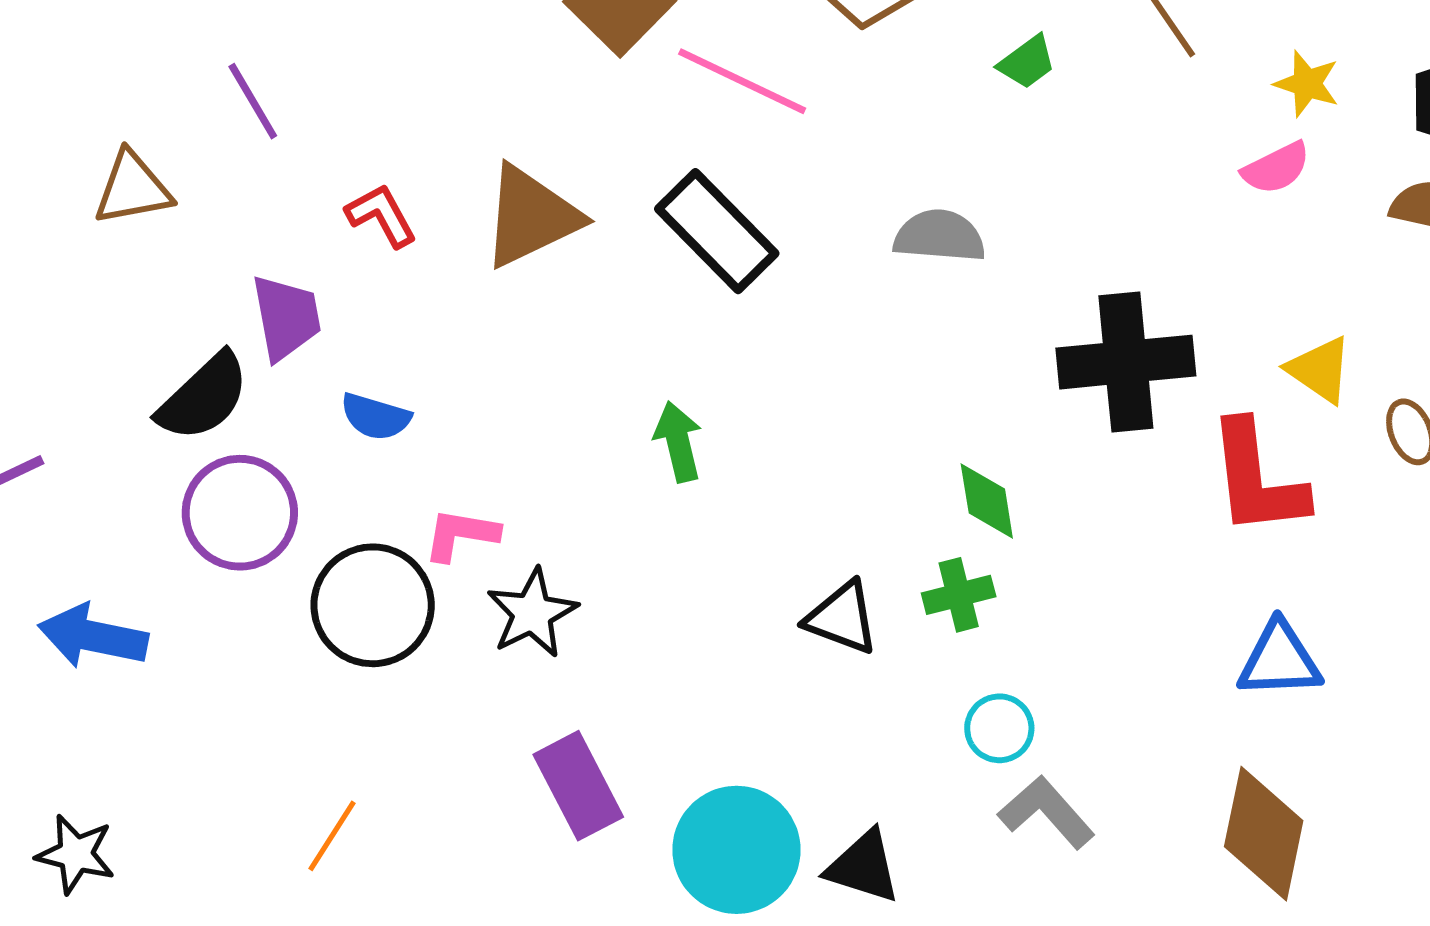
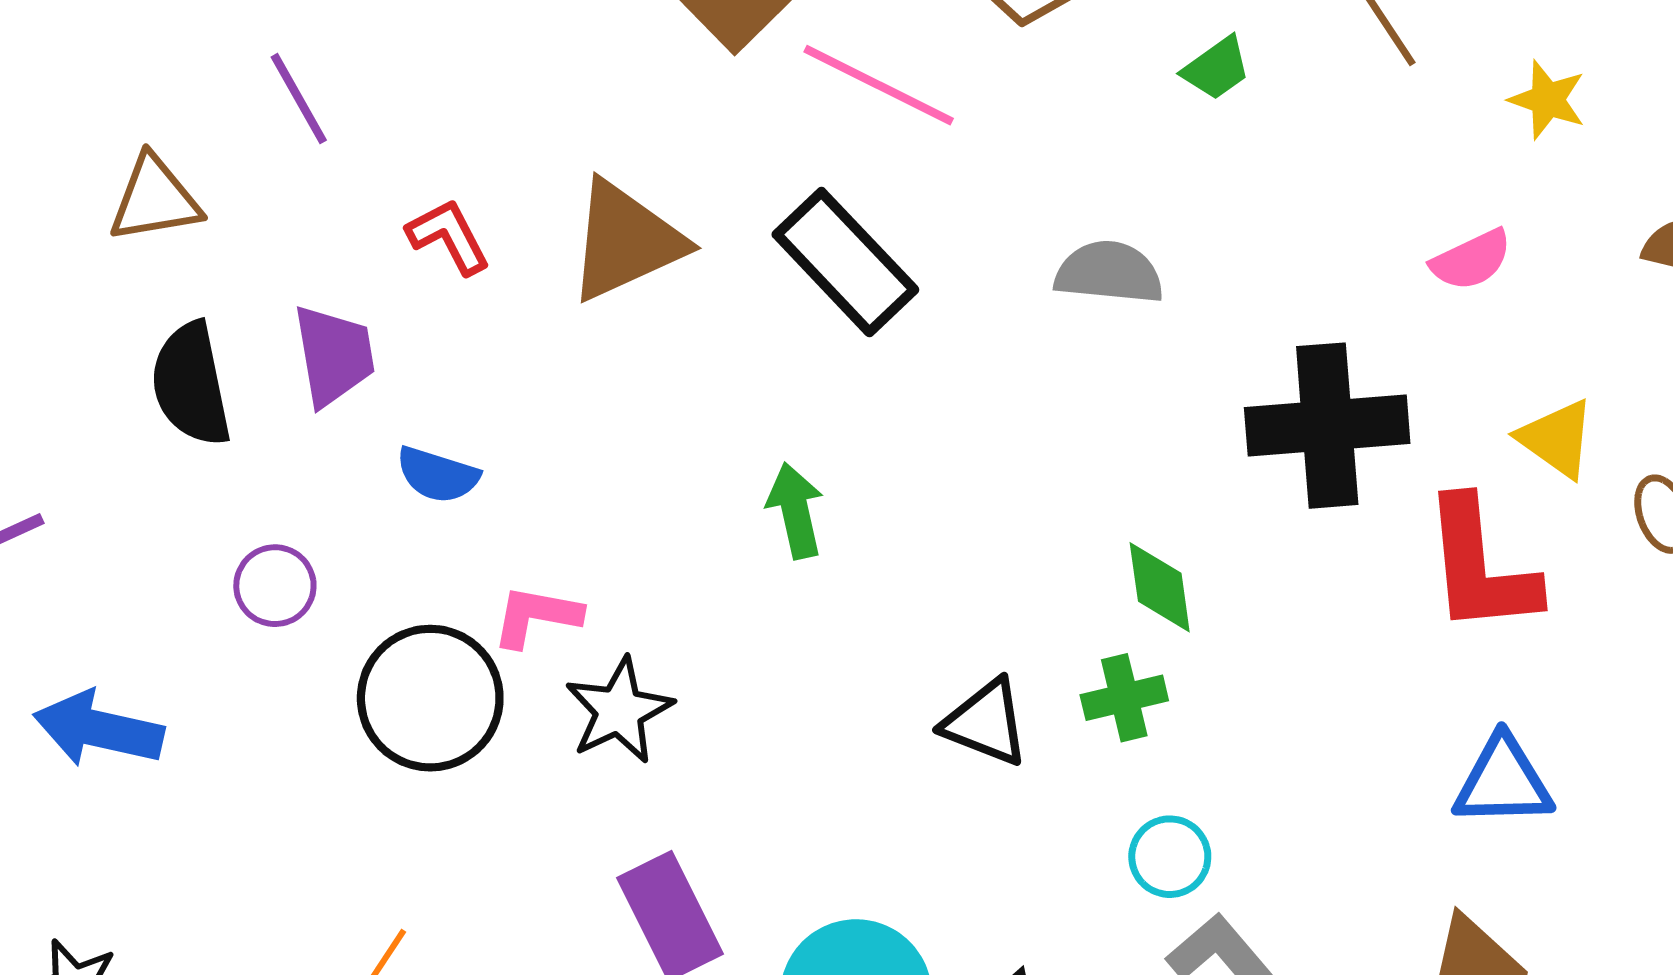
pink semicircle: (1276, 168) -> (1471, 260), moved
black semicircle: (204, 397) -> (191, 384), moved, turned 121
purple circle: (240, 513) -> (275, 586), size x0.6

